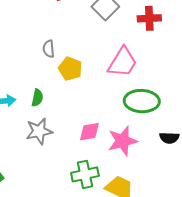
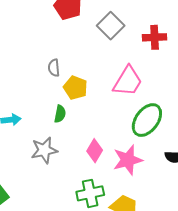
green semicircle: (37, 98) -> (60, 114), moved
green ellipse: (142, 101) -> (147, 120), turned -56
pink diamond: (89, 132) -> (95, 151), turned -50

